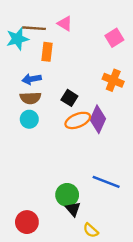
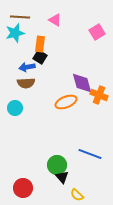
brown line: (34, 28) -> (20, 17), moved
orange cross: (113, 80) -> (99, 95), moved
black square: (69, 98) -> (40, 57), moved
cyan circle: (29, 119) -> (15, 108), moved
purple diamond: (98, 119) -> (82, 83), moved, turned -40

